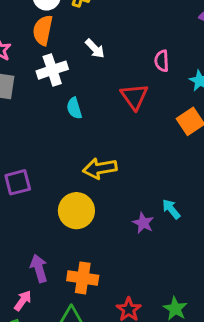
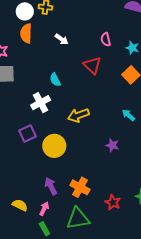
white cross: (52, 70) -> (41, 103), moved
cyan arrow: (171, 209) -> (128, 115), moved
yellow circle: (76, 211) -> (54, 146), moved
orange cross: (83, 278) -> (80, 187), turned 30

